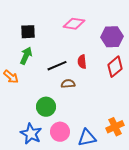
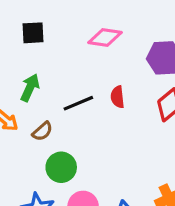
black square: (28, 32) -> (33, 33), moved
brown semicircle: (68, 84) -> (42, 131), moved, turned 144

